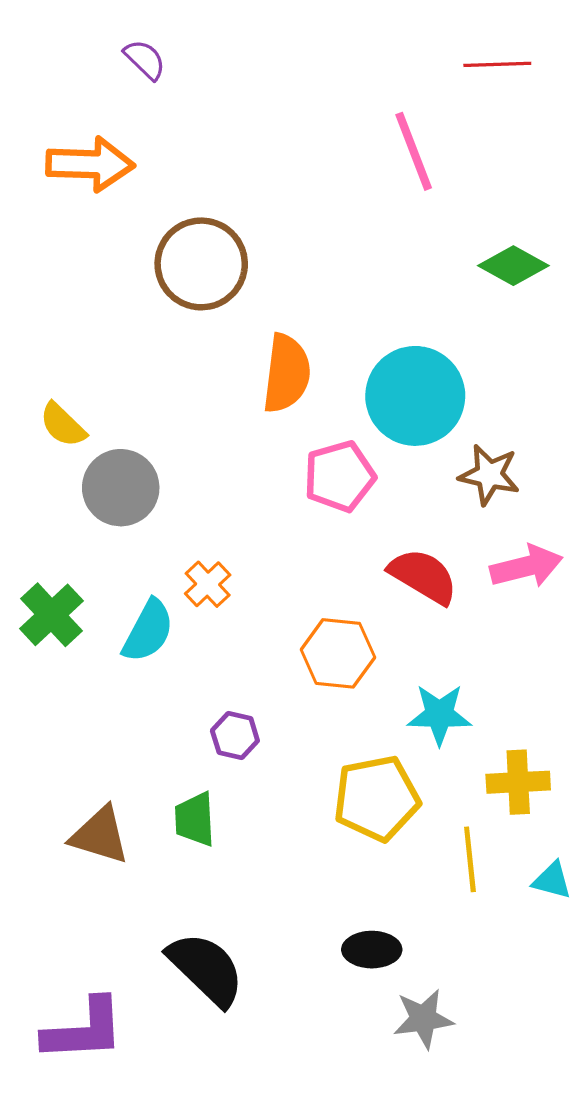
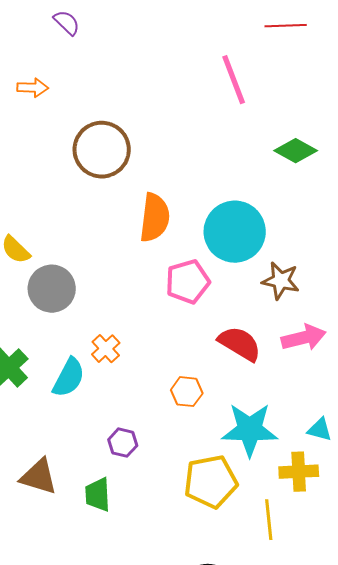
orange arrow: (90, 164) -> (33, 88), size x0.6
orange hexagon: (338, 653) -> (187, 392), size x0.7
cyan star: (439, 715) -> (250, 430), size x1.4
brown triangle: (100, 835) -> (39, 477), moved
cyan triangle: (552, 880) -> (320, 430), moved

